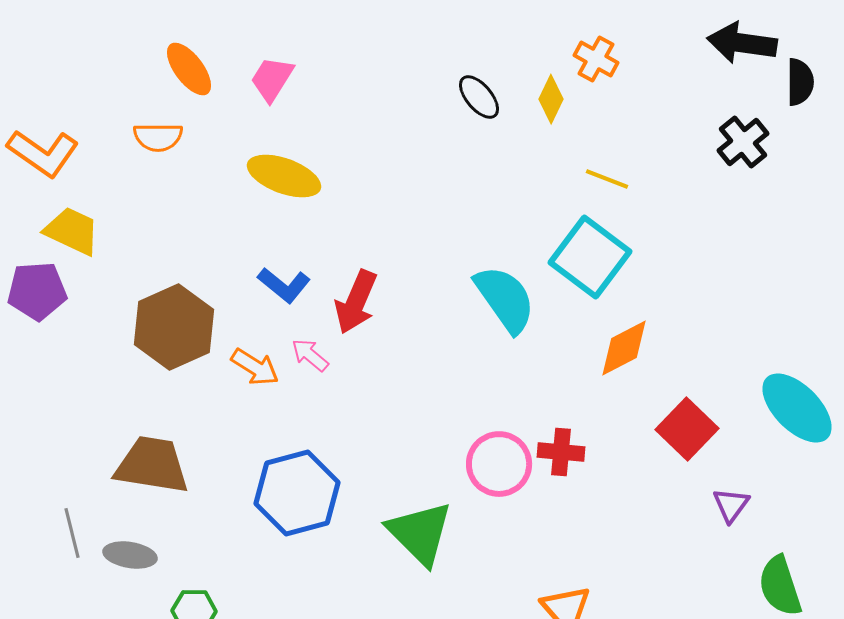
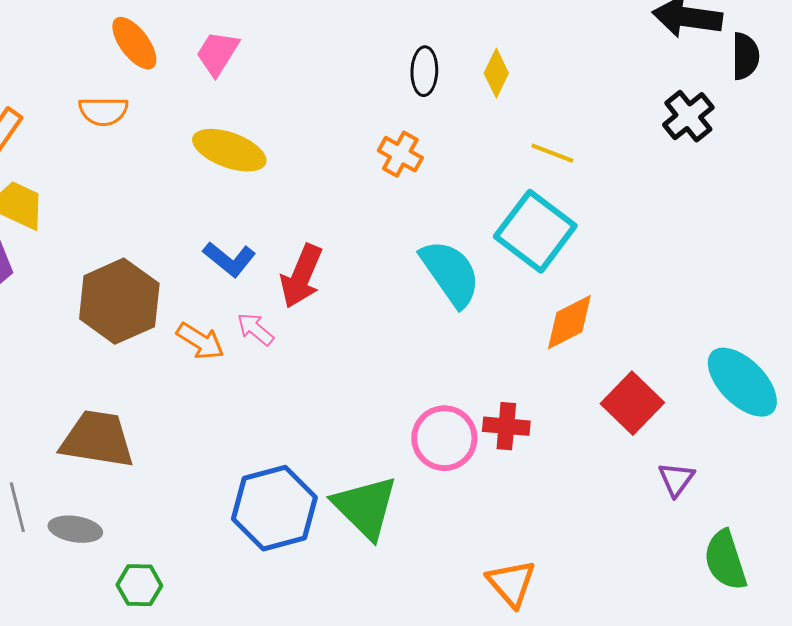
orange cross: (596, 59) -> (400, 154), moved
black ellipse: (479, 97) -> (424, 71), turned 42
blue hexagon: (297, 493) -> (274, 508), moved

